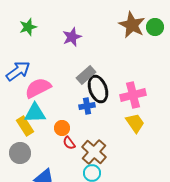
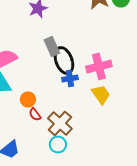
gray rectangle: (86, 75) -> (52, 46), turned -72
blue cross: (87, 106) -> (70, 78), moved

